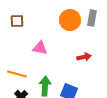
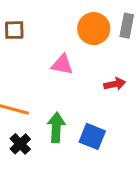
pink triangle: (40, 48) -> (62, 65), moved

